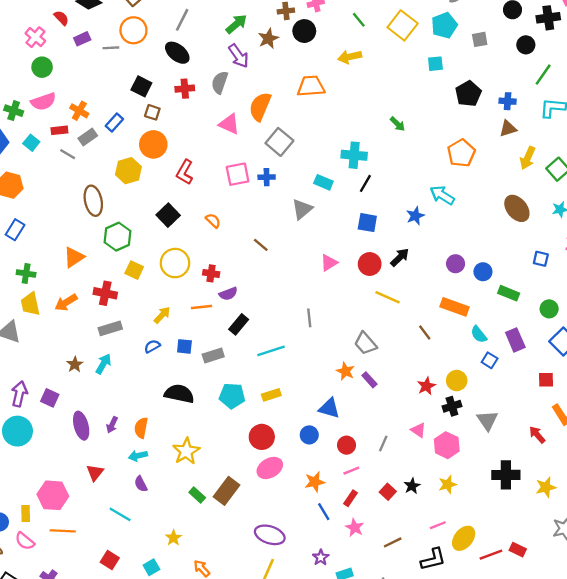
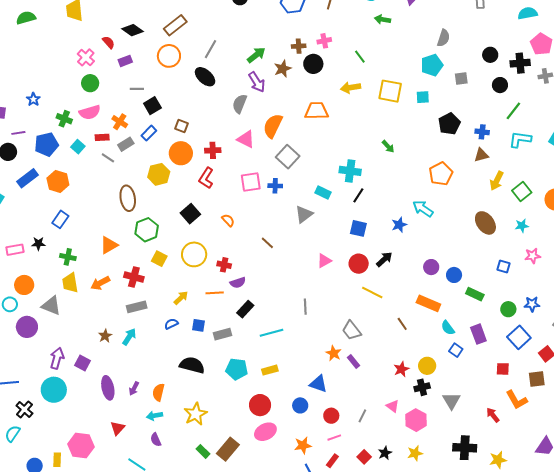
yellow square: (403, 25) -> (390, 91), moved, turned -30
gray line: (111, 48) -> (137, 89), moved
black square: (141, 86) -> (152, 106), moved, turned 30
red cross: (185, 89) -> (213, 150), moved

